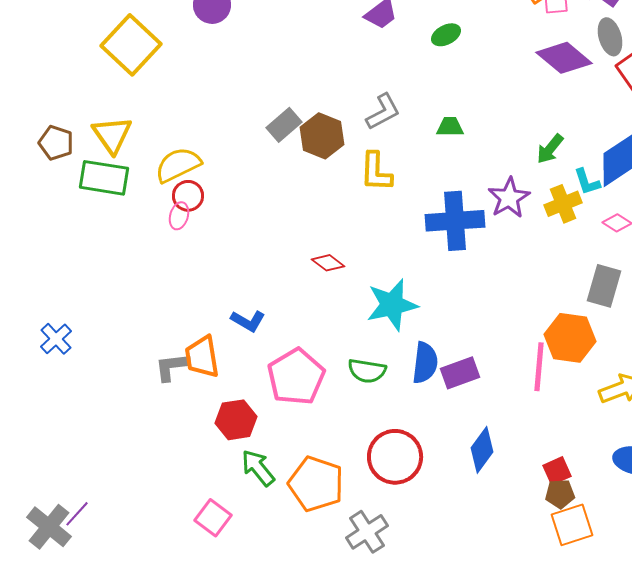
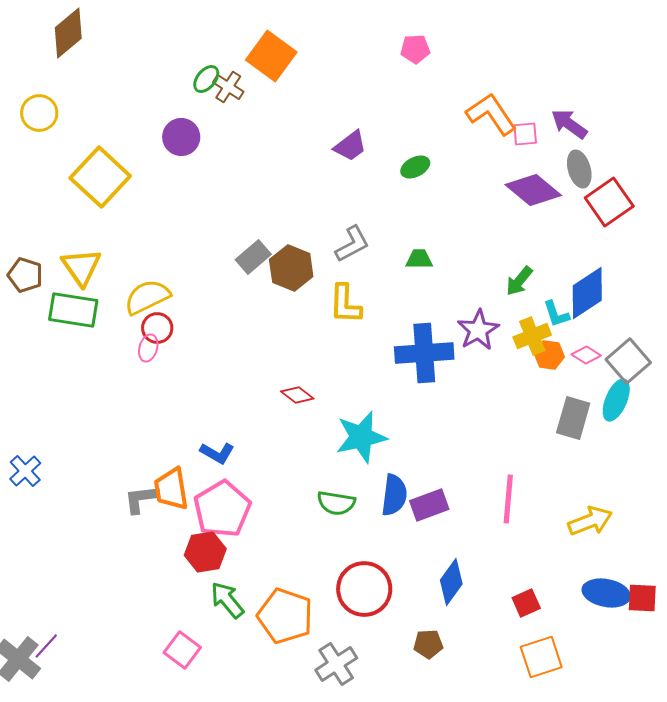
orange hexagon: (570, 338) -> (549, 355), moved, size x0.6
pink pentagon: (296, 377) -> (222, 509), moved
brown pentagon: (560, 494) -> (428, 644), moved

